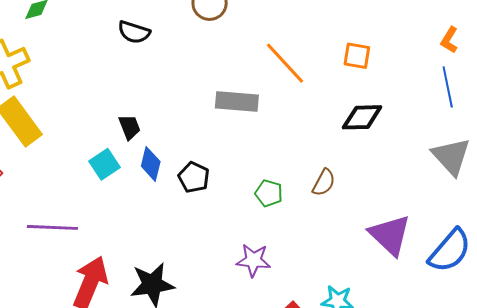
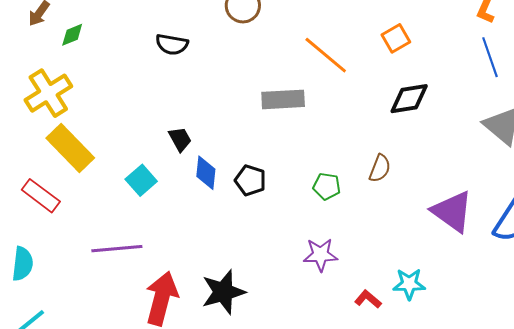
orange square: (357, 56) -> (396, 38), turned -32
cyan square: (105, 164) -> (141, 180), moved

